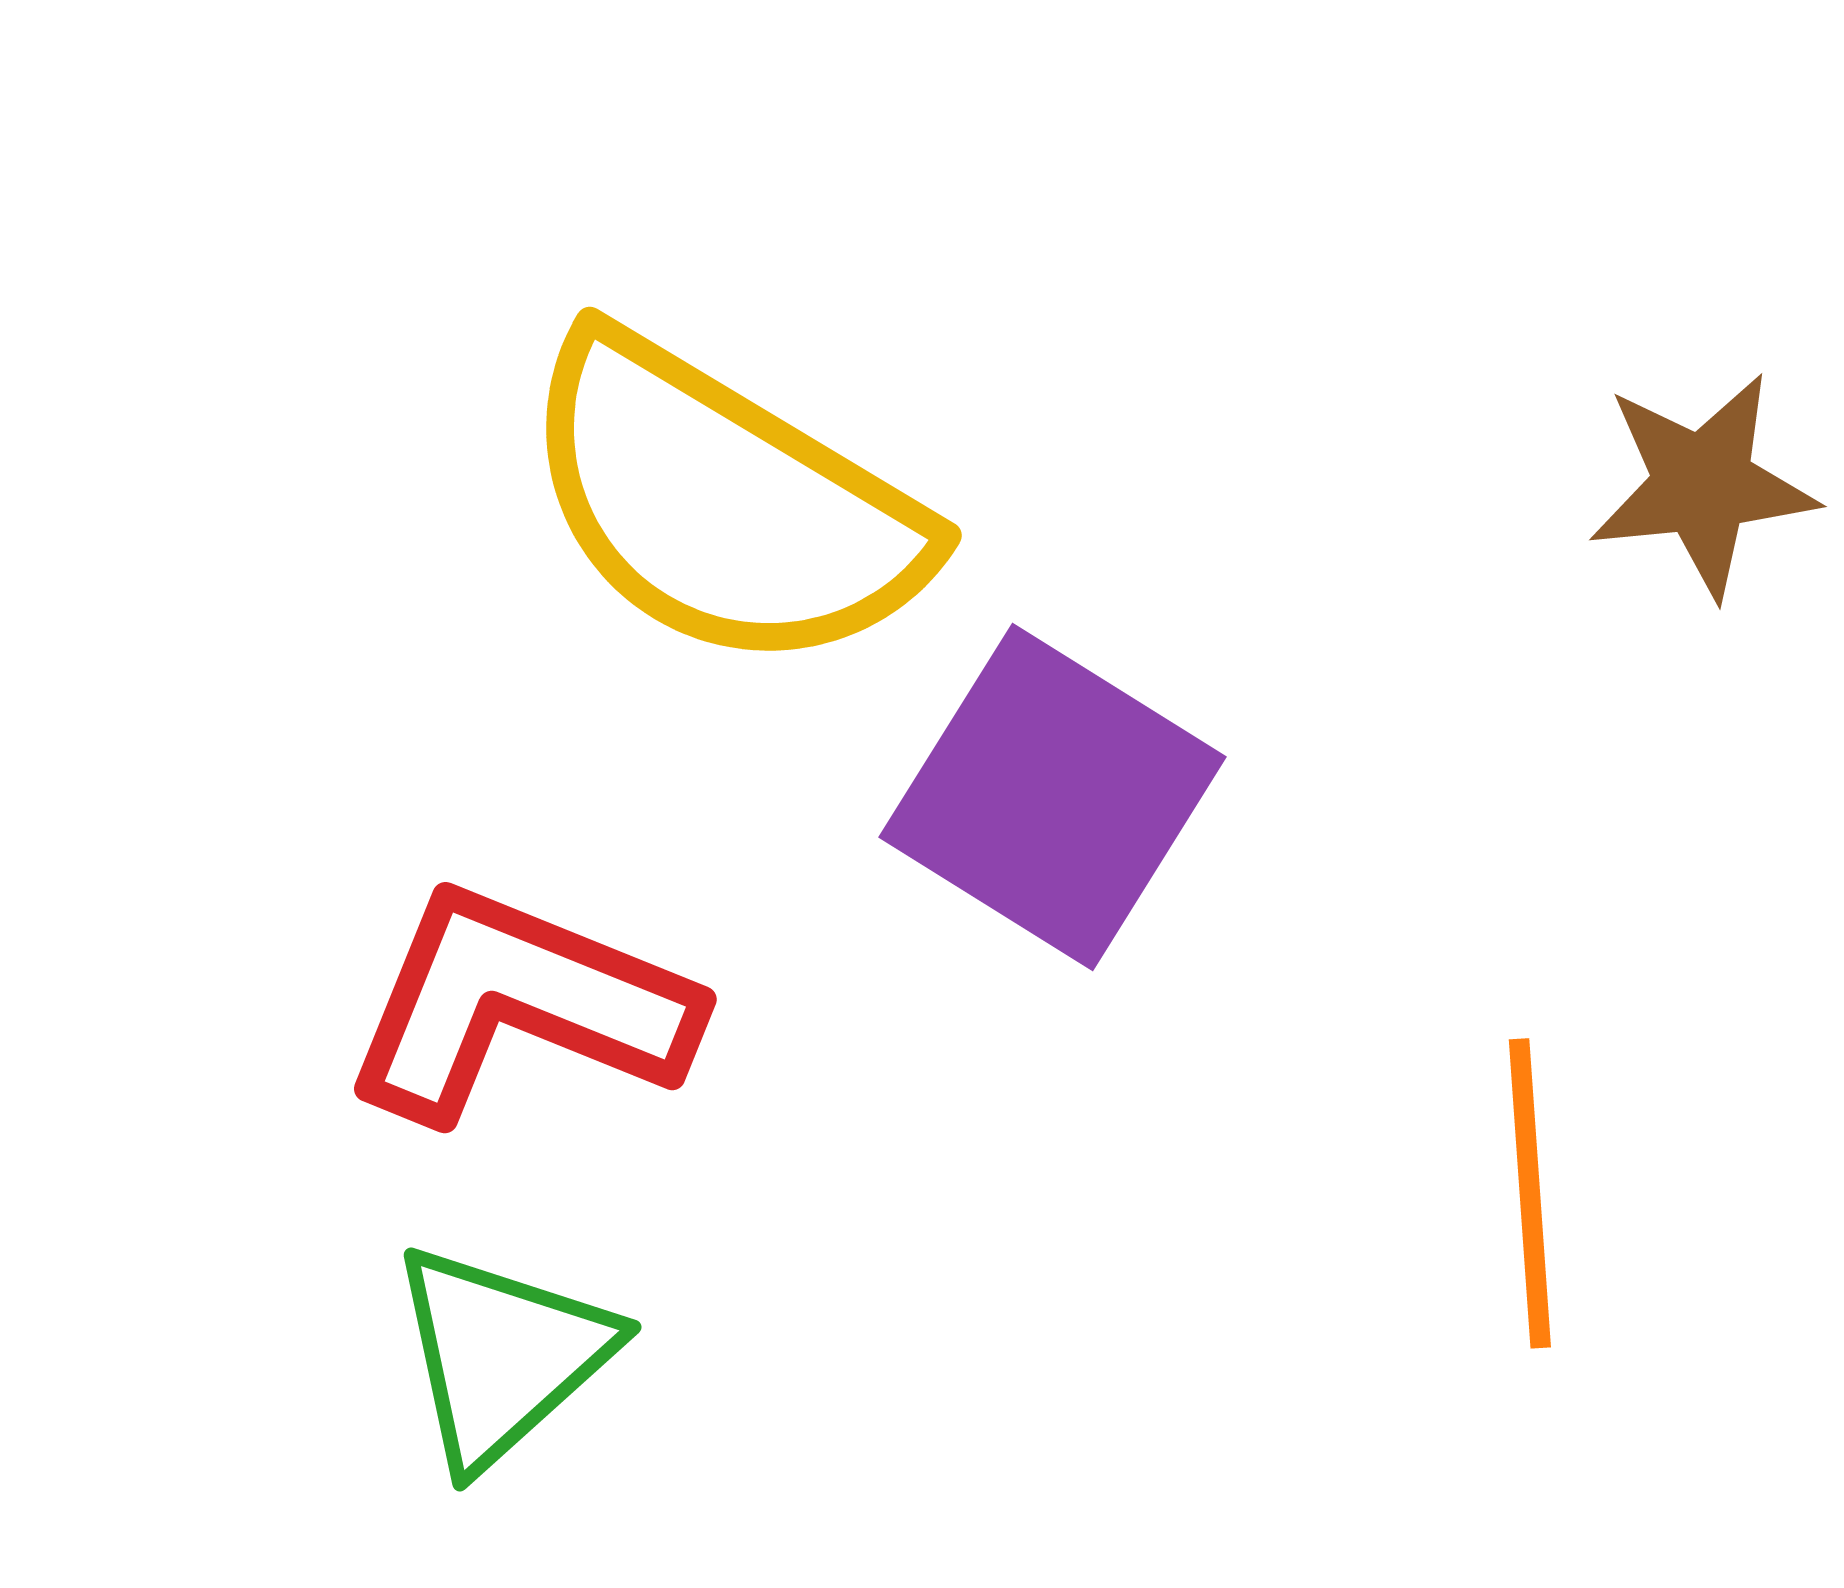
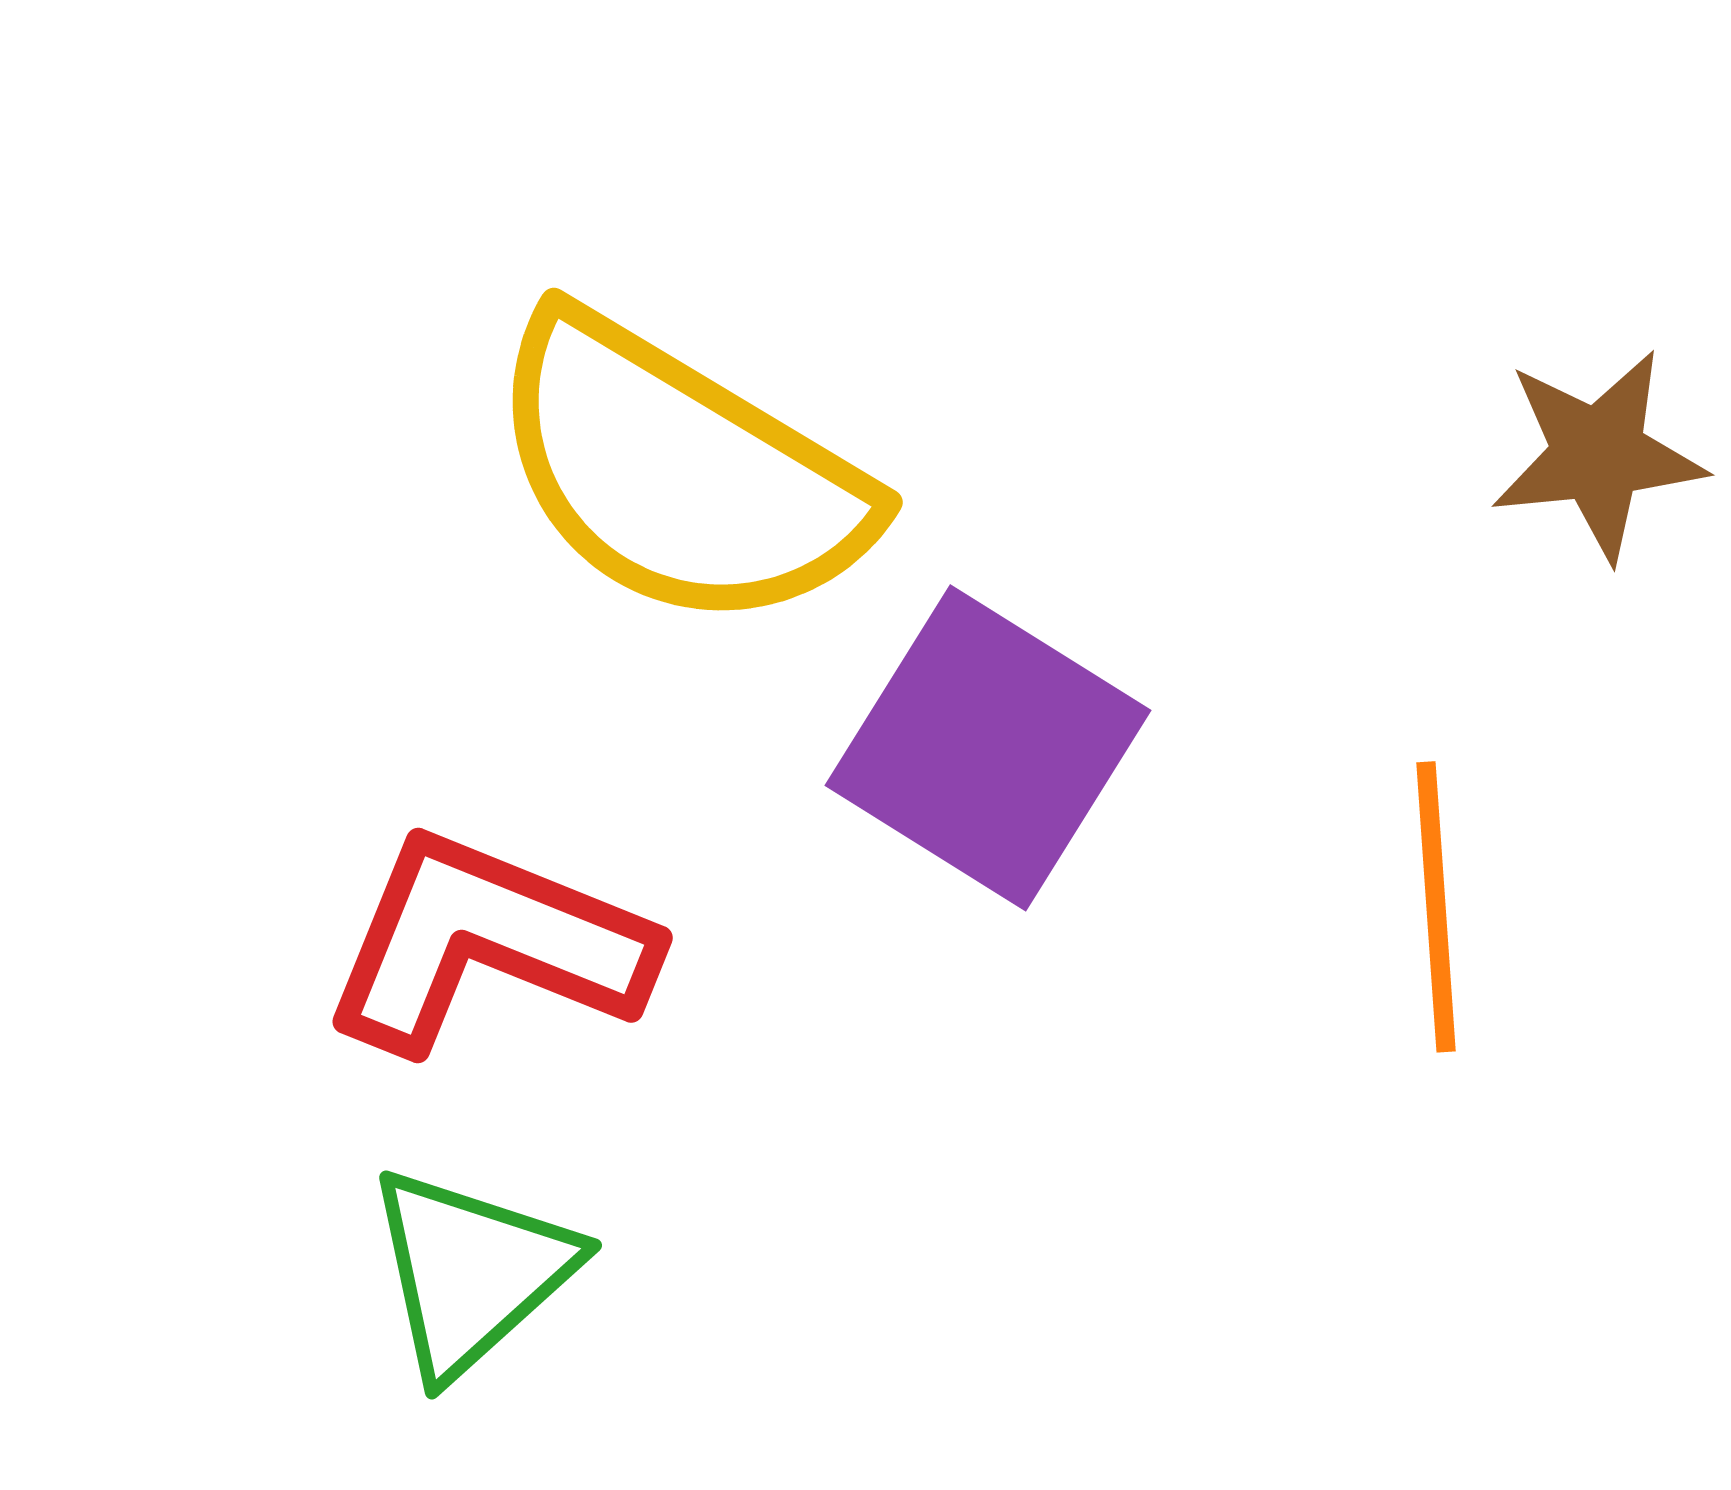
orange line: (1530, 1193) -> (1436, 907), moved

